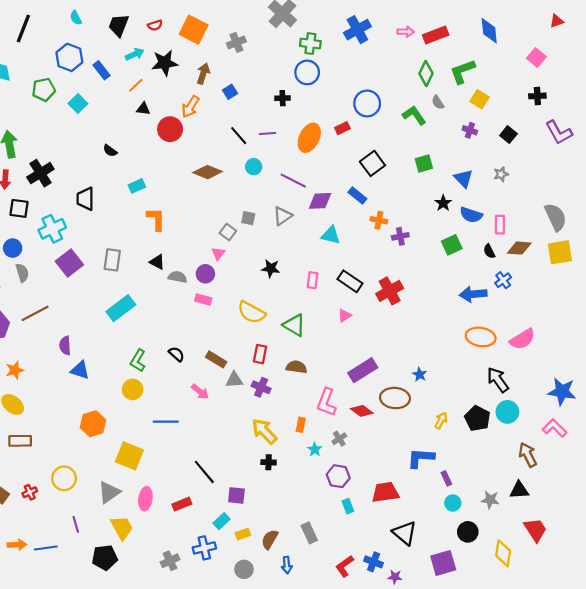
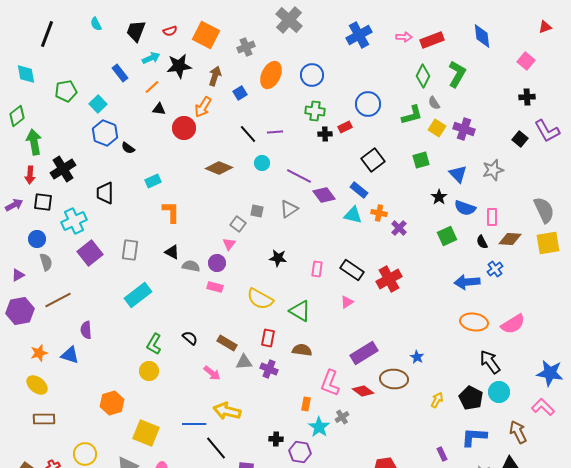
green cross: (310, 44) -> (315, 111), moved
blue hexagon: (69, 57) -> (105, 133), moved
green L-shape: (462, 71) -> (457, 74), turned 140
black cross: (283, 98) -> (325, 134), moved
yellow square: (480, 99) -> (437, 128), moved
green L-shape: (414, 115) -> (412, 115), turned 110
purple cross: (470, 130) -> (464, 129), size x1.5
black square: (508, 135) -> (520, 139), moved
orange ellipse: (309, 138) -> (271, 75), moved
gray star: (501, 174) -> (493, 170), size x1.5
purple diamond: (320, 201) -> (324, 195), turned 55
cyan triangle: (331, 235) -> (353, 215), moved
purple cross: (400, 236) -> (399, 228), turned -35
blue triangle: (80, 370) -> (70, 355), moved
blue line: (166, 422) -> (194, 424), moved
yellow arrow: (264, 431) -> (227, 411), moved, turned -32
cyan star: (315, 449) -> (319, 427), size x1.5
blue L-shape: (421, 458) -> (474, 437), moved
purple hexagon: (338, 476) -> (300, 452), moved

